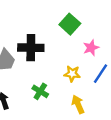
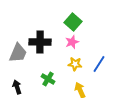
pink star: (91, 48) -> (72, 42), moved

